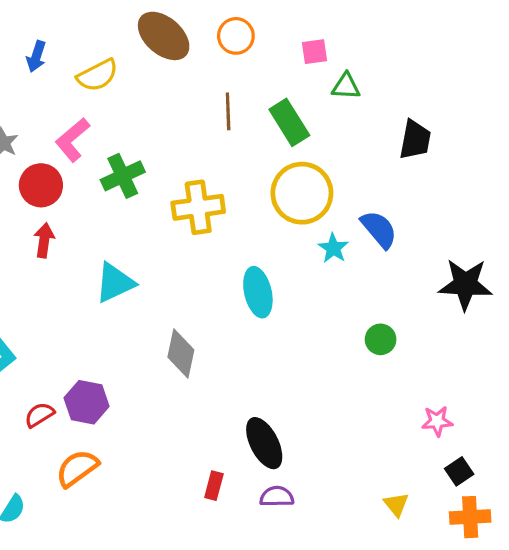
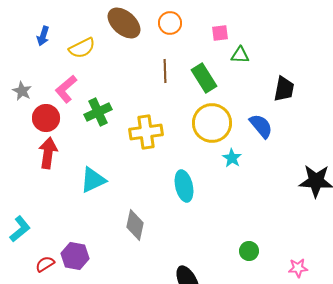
blue semicircle: (379, 229) -> (261, 126), moved
red arrow: (44, 240) -> (48, 153), size x1.4
green circle: (381, 339) -> (249, 251), moved

